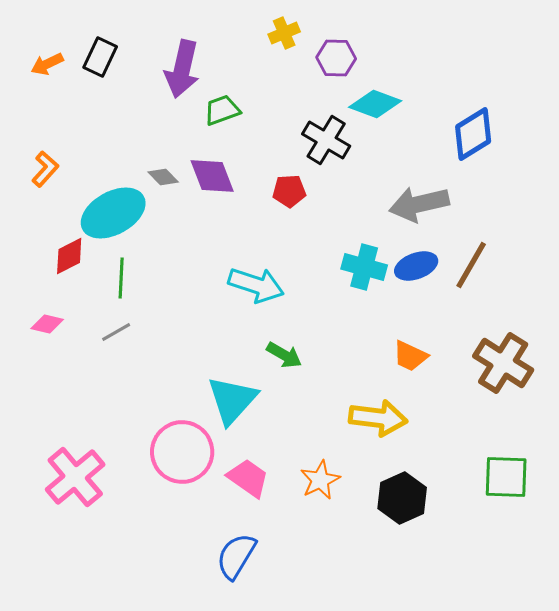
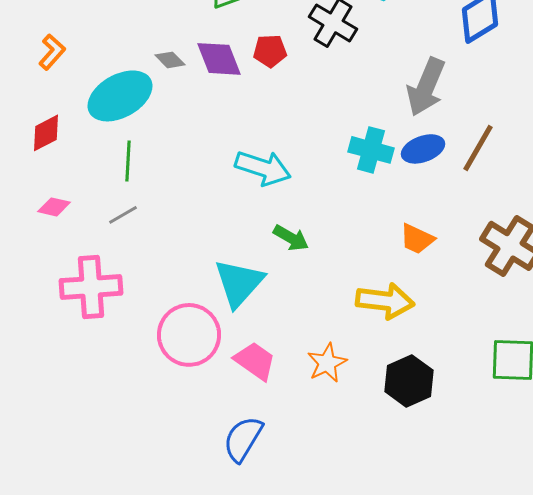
red pentagon: (289, 191) -> (270, 51), moved
gray arrow: (419, 204) -> (426, 87), turned -54
red diamond: (69, 256) -> (46, 133), moved
pink cross: (75, 477) -> (91, 287), moved, turned 36

